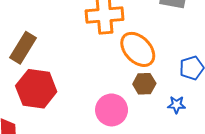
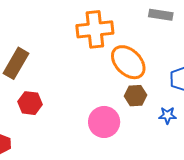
red hexagon: (36, 89) -> (30, 103), size x0.6

